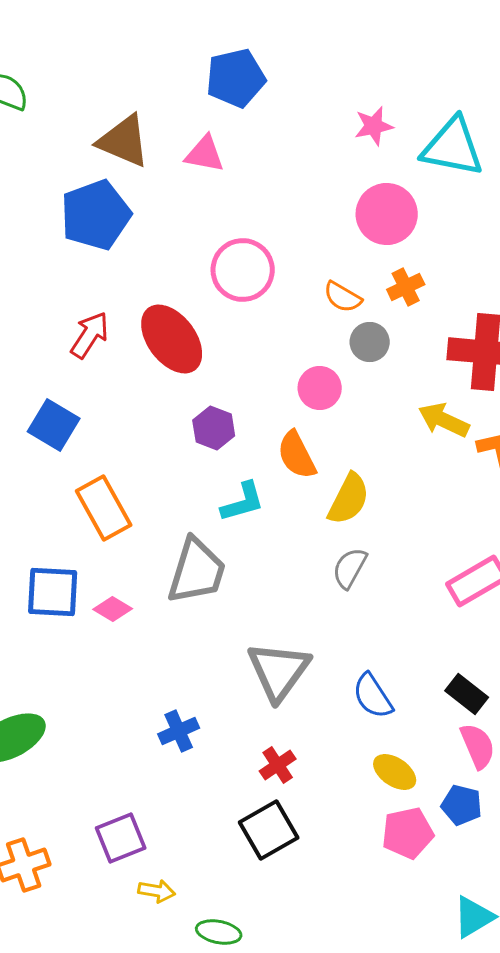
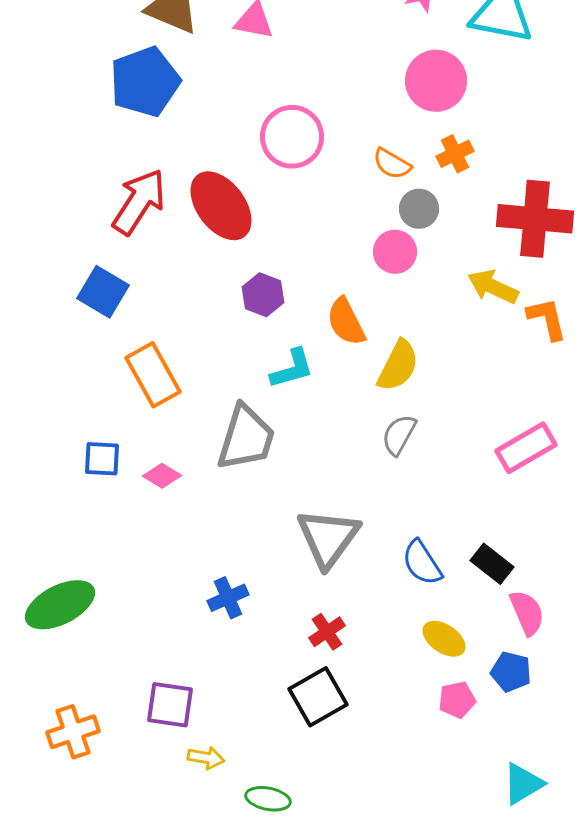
red arrow: (90, 335) -> (139, 202), size x1.4
pink circle: (320, 388) -> (395, 252), moved
blue square: (53, 592) -> (102, 459), size x0.7
black rectangle: (467, 694) -> (492, 564), moved
pink pentagon: (408, 833) -> (457, 700), size x0.7
purple square: (121, 838) -> (170, 705), turned 30

